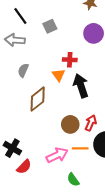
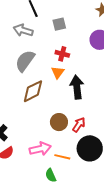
red cross: (70, 60) -> (62, 54), moved
gray semicircle: (23, 70) -> (25, 61), size x1.6
orange line: (80, 148) -> (62, 157), moved

